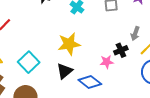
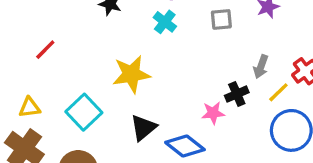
yellow star: (69, 44) -> (131, 74), moved

